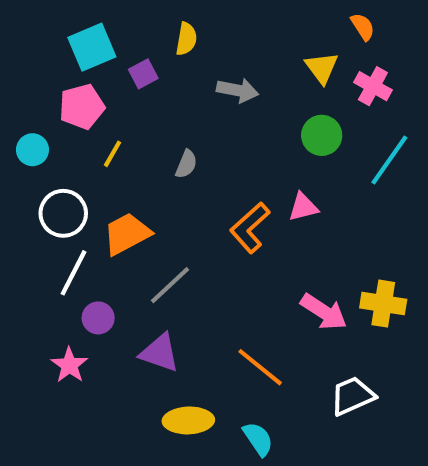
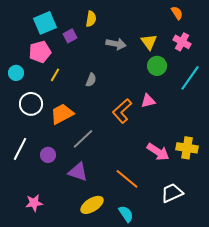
yellow triangle: (322, 68) -> (149, 42), moved
white line: (73, 273) -> (20, 149), moved
pink star: (69, 365) -> (34, 203), moved, turned 30
yellow ellipse: (188, 420) -> (92, 205), turned -30

